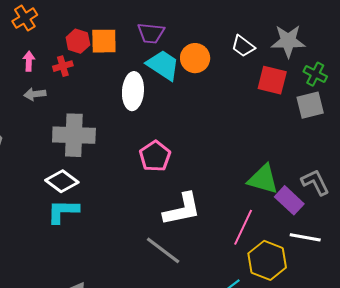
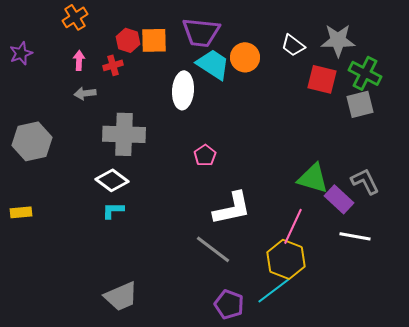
purple trapezoid: (151, 33) -> (201, 32), size x1.4
green cross: (315, 74) -> (365, 73), size x1.4
pink pentagon: (155, 156) -> (205, 155), size x0.7
cyan L-shape: (63, 211) -> (113, 210), size x0.7
yellow hexagon: (267, 260) -> (286, 259), moved

